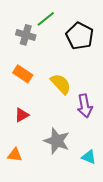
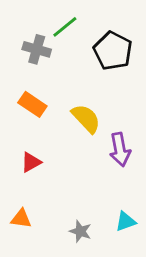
gray star: (57, 141) -> (80, 231), moved, size x0.6
cyan triangle: (89, 157) -> (126, 221), turned -42

